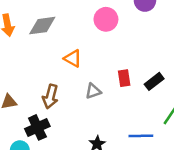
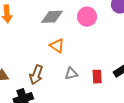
gray diamond: (42, 26) -> (52, 17), moved
red rectangle: (124, 78) -> (97, 77), moved

